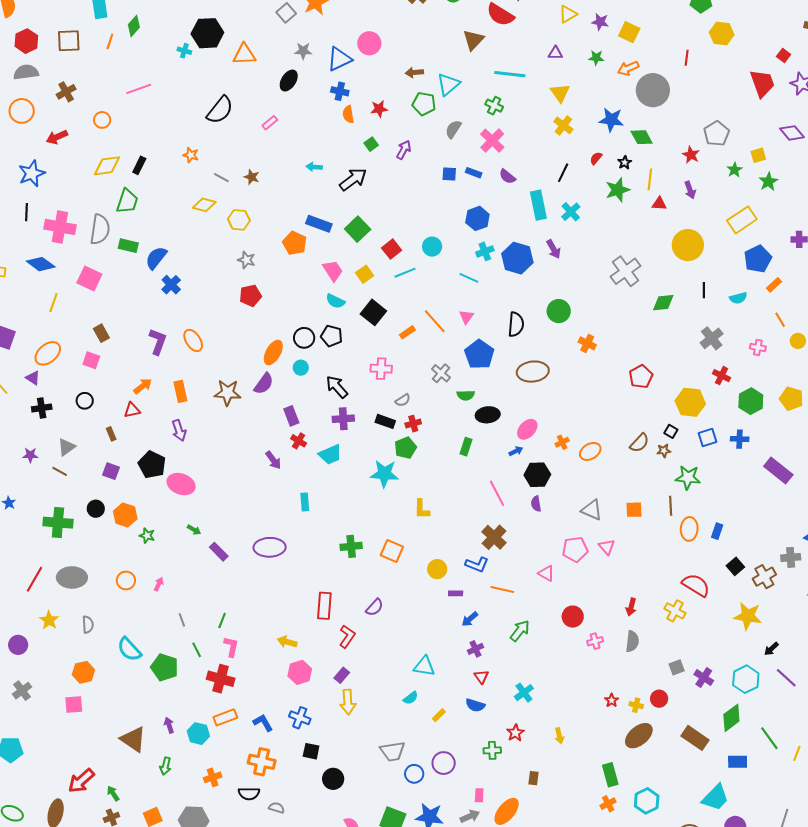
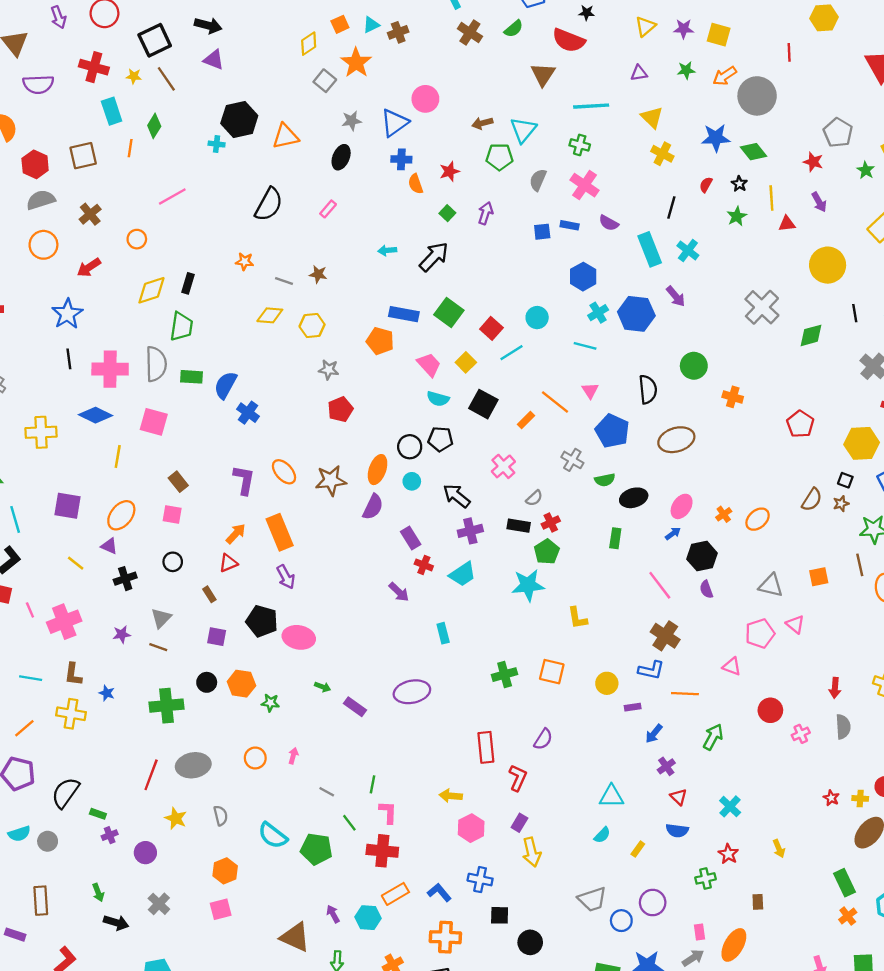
green star: (618, 190) -> (737, 216), size x0.7
pink cross: (381, 369) -> (503, 466), turned -35
orange rectangle: (180, 391) -> (280, 532), size x1.4
brown star: (228, 393) -> (331, 480), moved
gray line: (182, 620) -> (327, 792), turned -32

